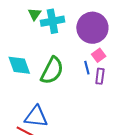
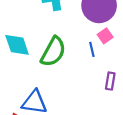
purple rectangle: (100, 76) -> (110, 81), moved

